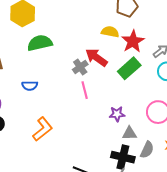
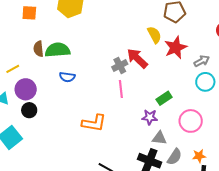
yellow semicircle: (110, 32) -> (154, 35), turned 42
green semicircle: (40, 43) -> (58, 50), moved
green rectangle: (129, 68) -> (164, 98), moved, size x0.7
orange L-shape: (43, 129) -> (94, 123), moved, turned 40

